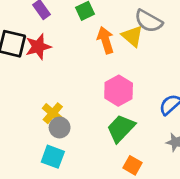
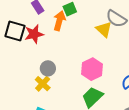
orange arrow: (106, 40) -> (59, 21), moved, turned 30
gray circle: (60, 127) -> (48, 68), moved

